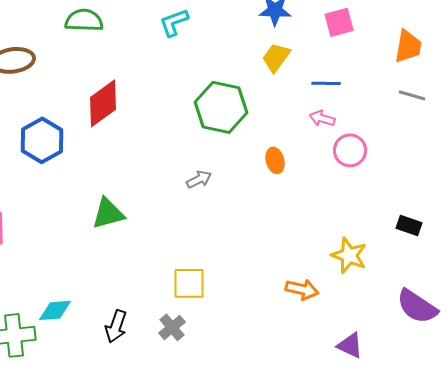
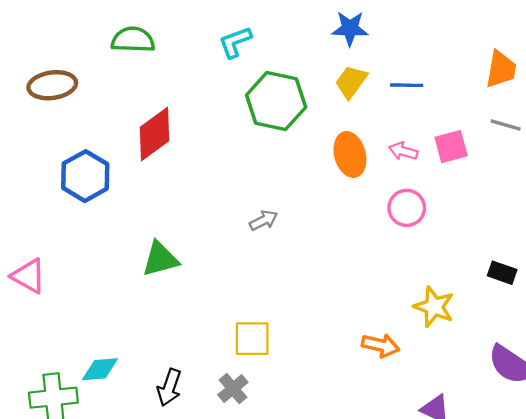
pink square: (339, 22) -> (451, 147), moved
blue line: (326, 83) -> (407, 85), moved
green hexagon: (221, 107) -> (276, 101), moved
pink circle: (350, 150) -> (407, 208), moved
orange ellipse: (275, 160) -> (350, 155), moved, size x1.5

